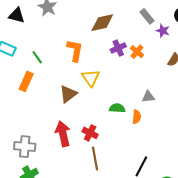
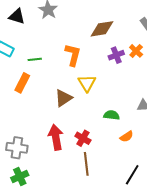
orange cross: (137, 52) -> (136, 51), moved
green line: (37, 57) -> (35, 59), turned -64
orange semicircle: (137, 117) -> (127, 136), moved, turned 48

